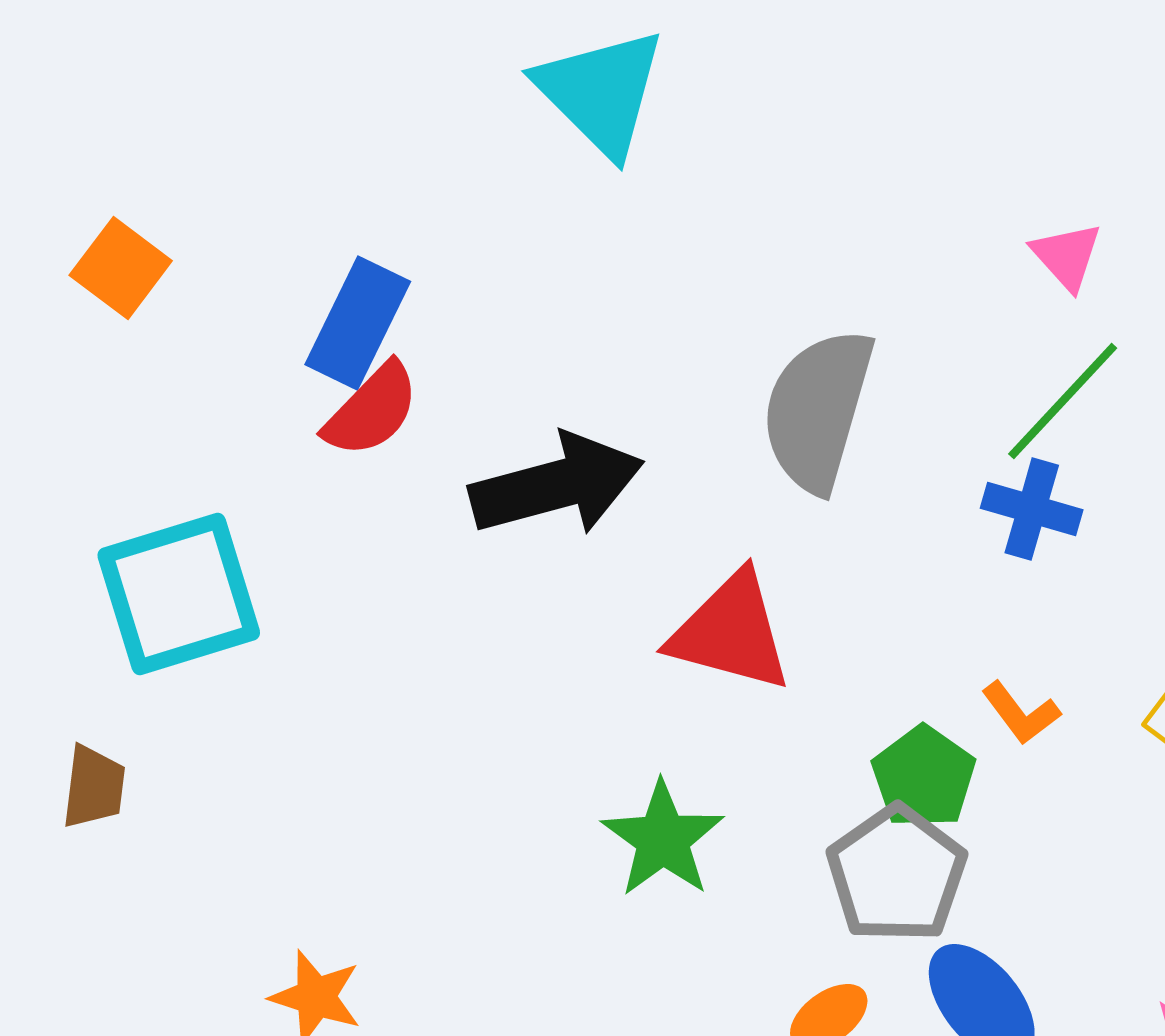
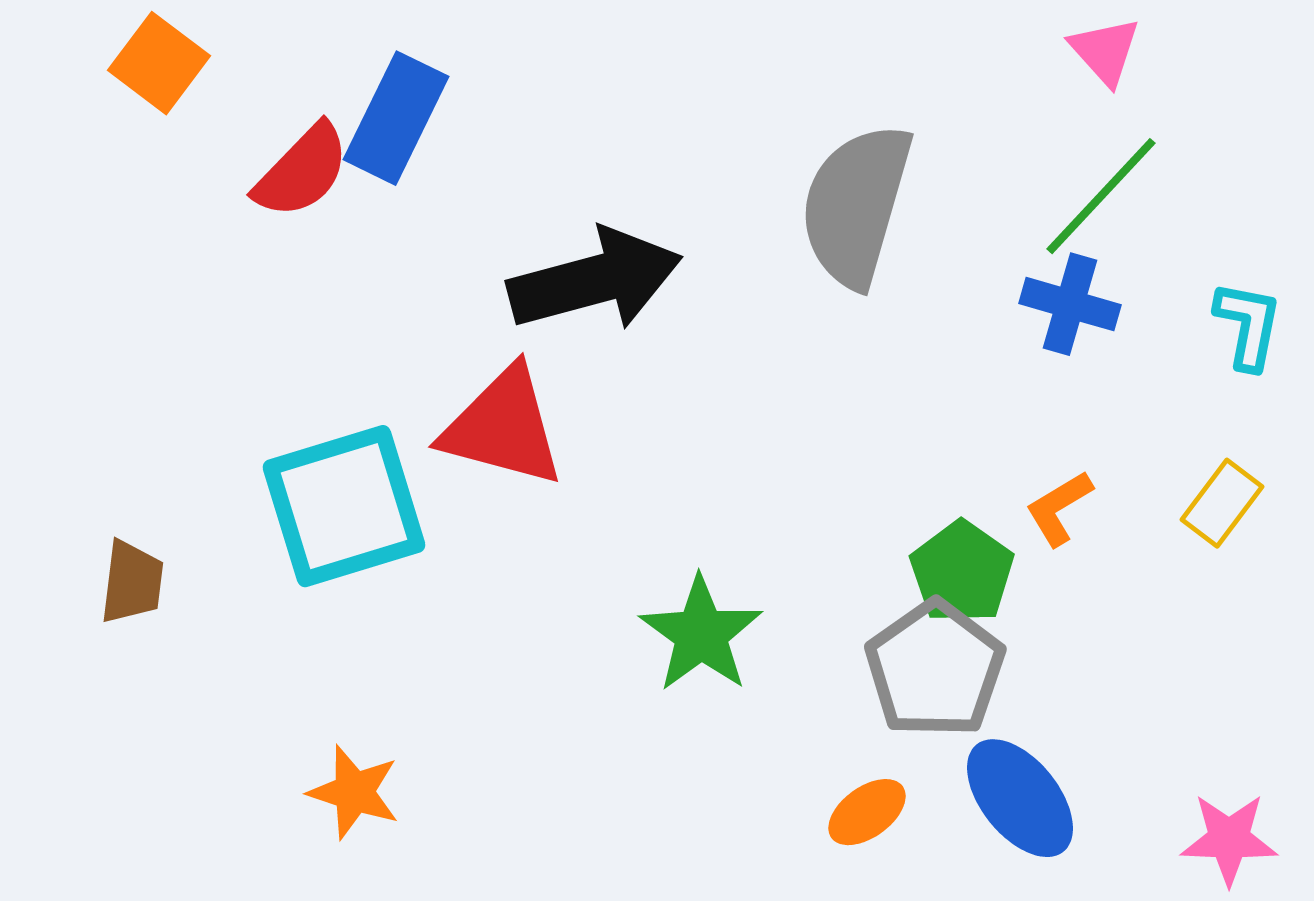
red semicircle: (372, 410) -> (302, 171), moved
cyan square: (179, 594) -> (344, 506), moved
red triangle: (731, 632) -> (503, 427), moved
orange L-shape: (1021, 713) -> (1059, 508), turned 96

